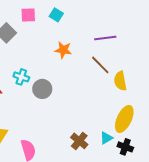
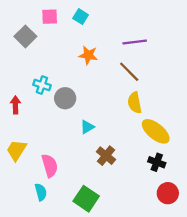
yellow semicircle: (120, 81) -> (135, 103), moved
yellow ellipse: (124, 119) -> (156, 131), turned -76
cyan triangle: (106, 138) -> (87, 127), moved

